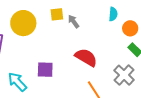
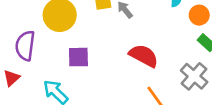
purple square: (45, 70) -> (78, 57), moved

